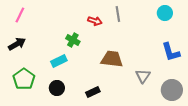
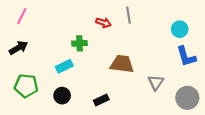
cyan circle: (165, 13) -> (180, 29), moved
green cross: (73, 40) -> (80, 43), turned -32
green pentagon: (24, 79) -> (26, 86), turned -30

